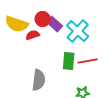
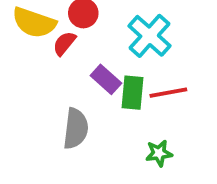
purple rectangle: (55, 24) -> (106, 79), moved
red semicircle: (33, 35) -> (64, 43), turned -32

